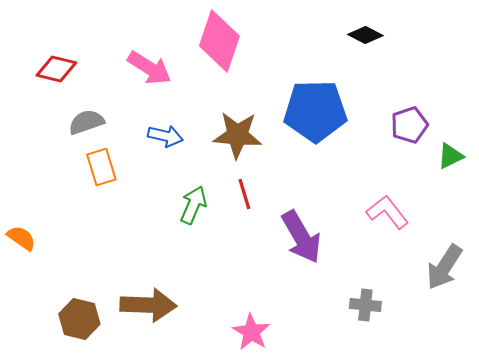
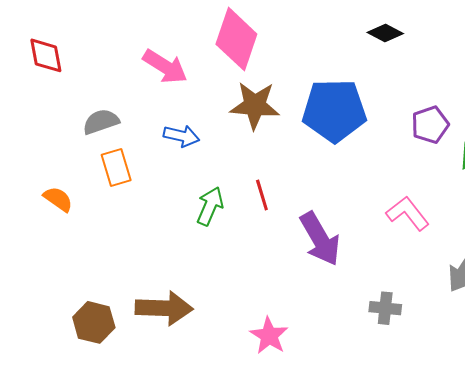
red diamond: (56, 69) -> (46, 55), moved, turned 66
brown star: (237, 135) -> (255, 105), moved
orange semicircle: (21, 238) -> (58, 199), moved

